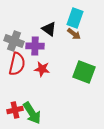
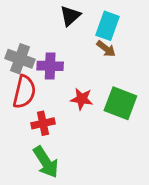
black triangle: (49, 29) -> (70, 16), moved, turned 42
red star: (42, 69) -> (82, 99), moved
red cross: (15, 110) -> (43, 123), moved

